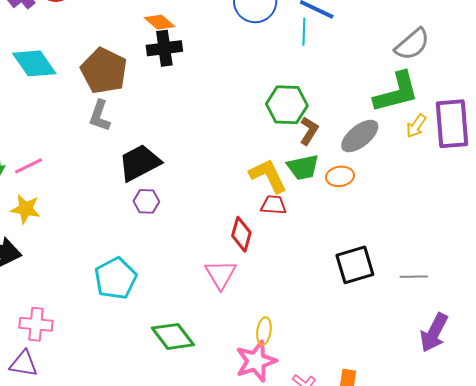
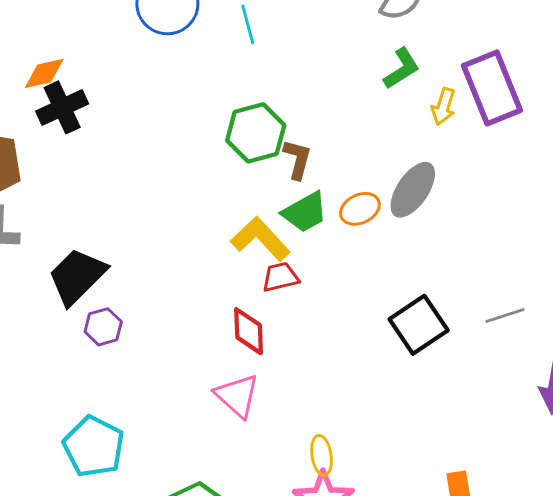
orange diamond: (160, 22) -> (44, 73), turned -36
green L-shape: (396, 92) -> (402, 69), size x0.6
gray ellipse: (360, 136) -> (413, 190), moved

